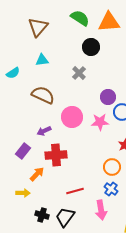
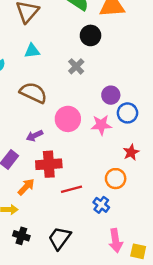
blue cross: (111, 189) -> (101, 205), moved
red line: (75, 191) -> (71, 189), moved
pink arrow: (101, 210) -> (116, 241), moved
black cross: (42, 215) -> (21, 236), moved

